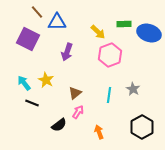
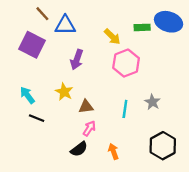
blue ellipse: (149, 33) -> (169, 22), moved
yellow star: (46, 80) -> (64, 92), moved
brown triangle: (75, 93) -> (86, 107), turned 32
black semicircle: (59, 125) -> (79, 149), moved

